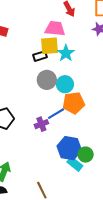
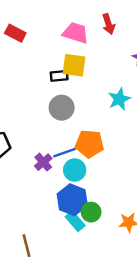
pink trapezoid: (55, 29) -> (76, 33), moved
cyan star: (66, 53) -> (119, 99), moved
cyan circle: (65, 84) -> (75, 170), moved
purple cross: (41, 124) -> (43, 162), turned -32

